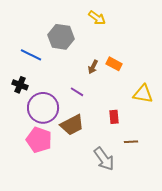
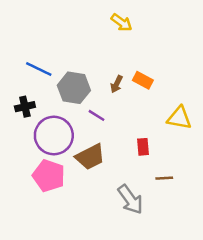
gray hexagon: (61, 37) -> (74, 88), moved
black cross: (20, 85) -> (25, 107), turned -35

